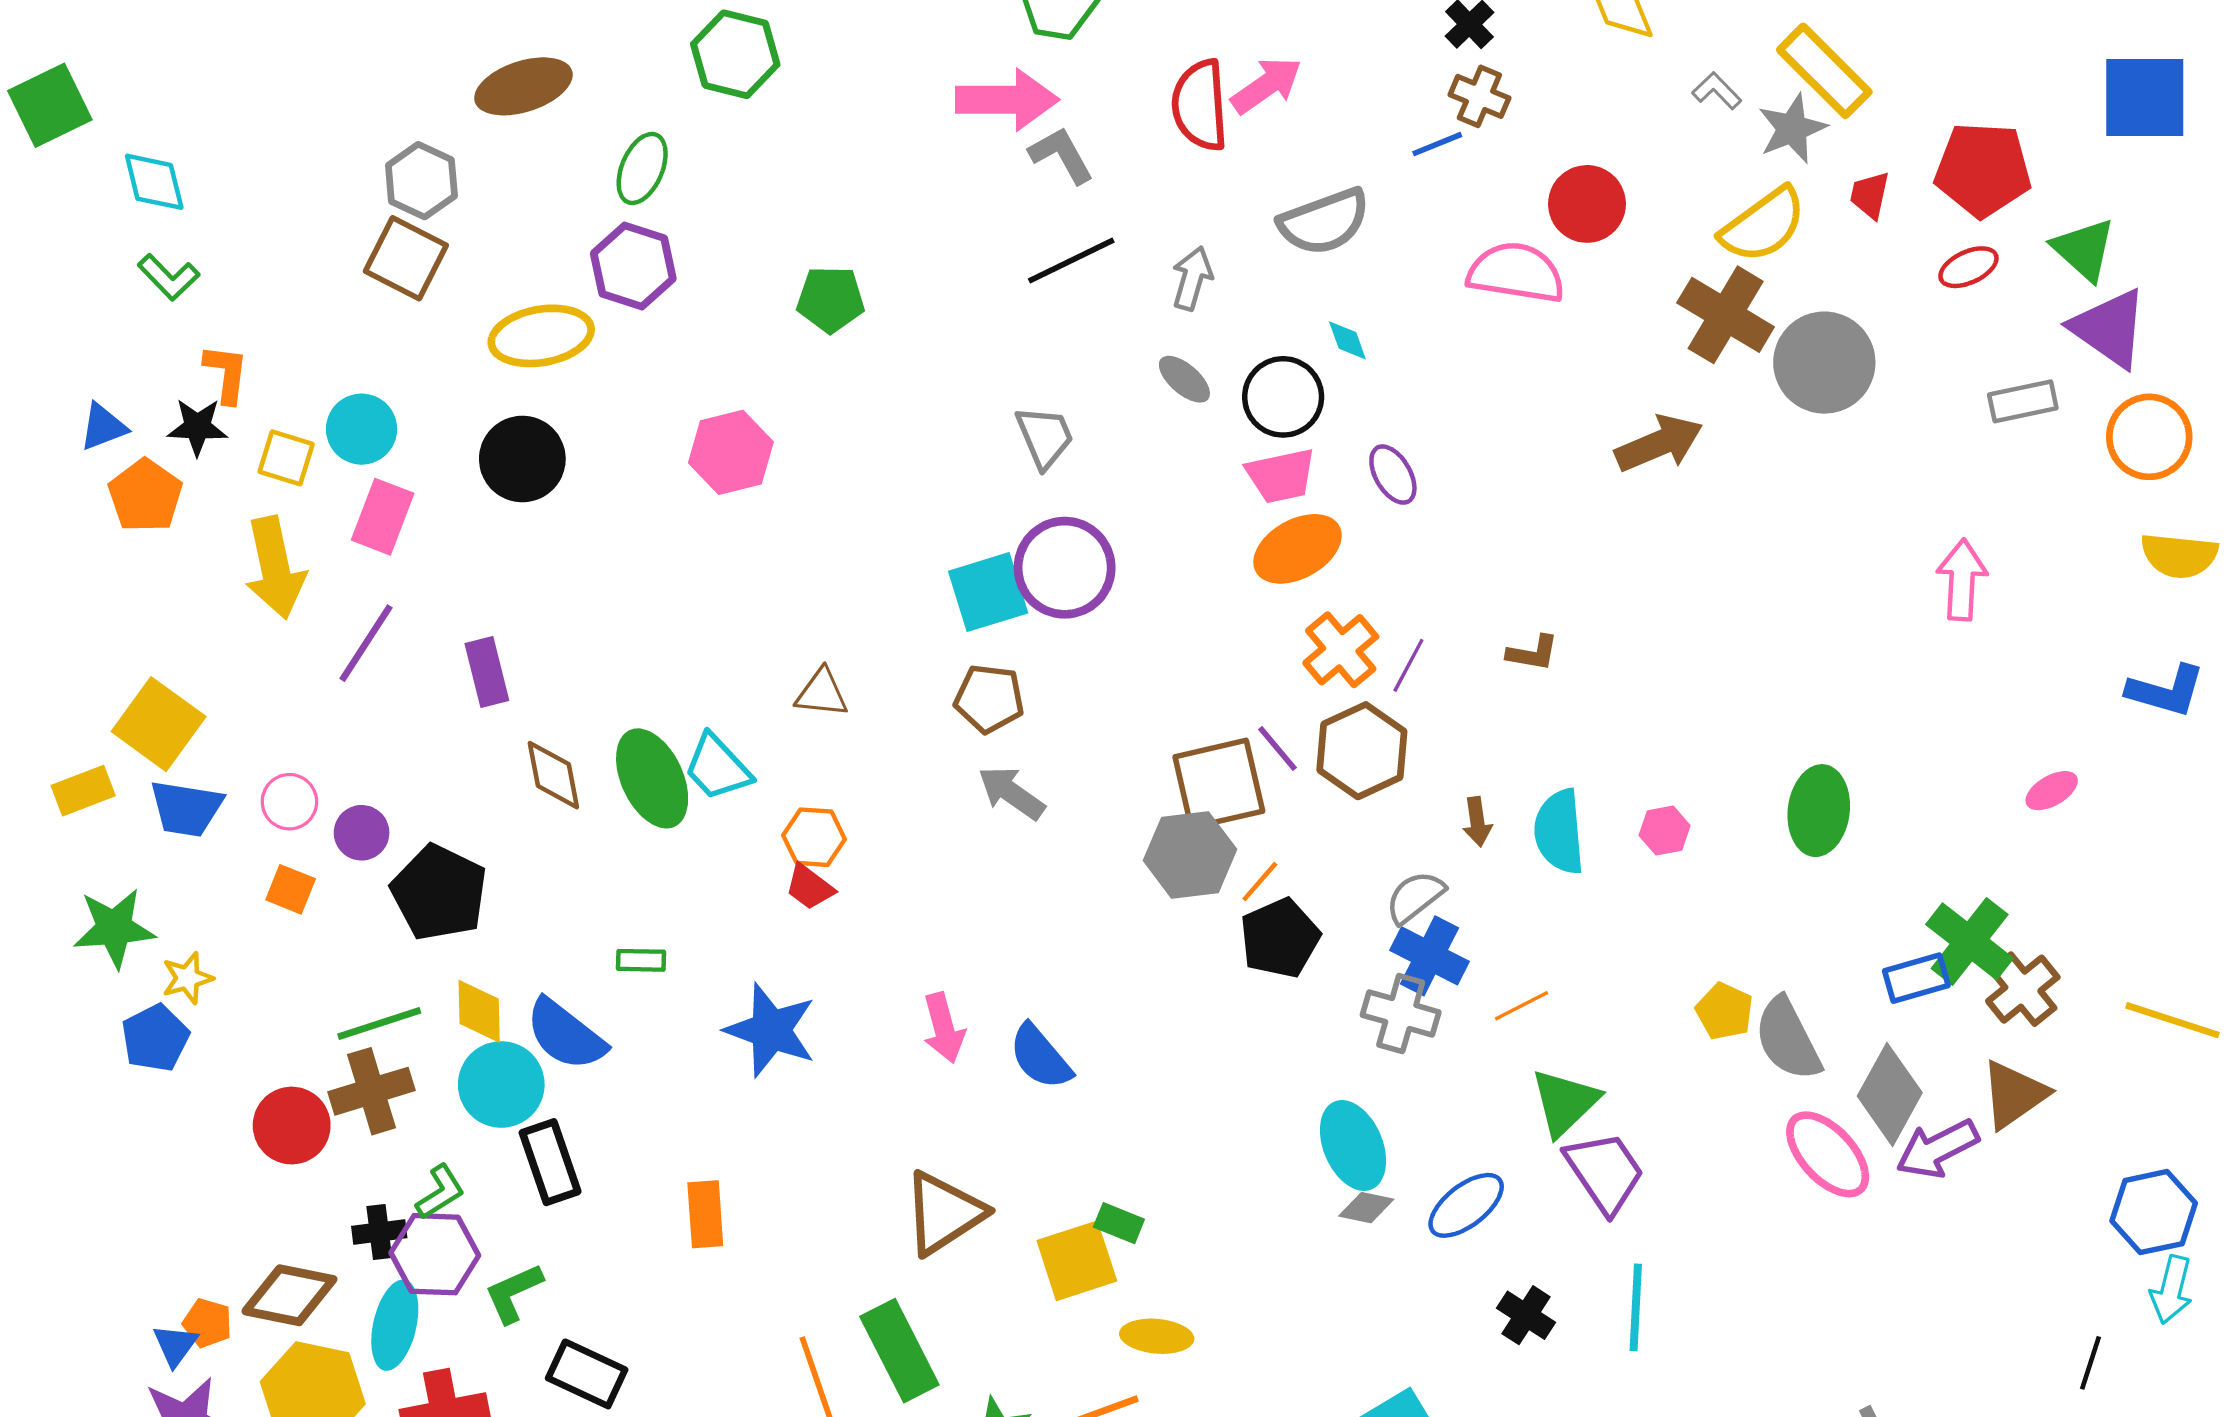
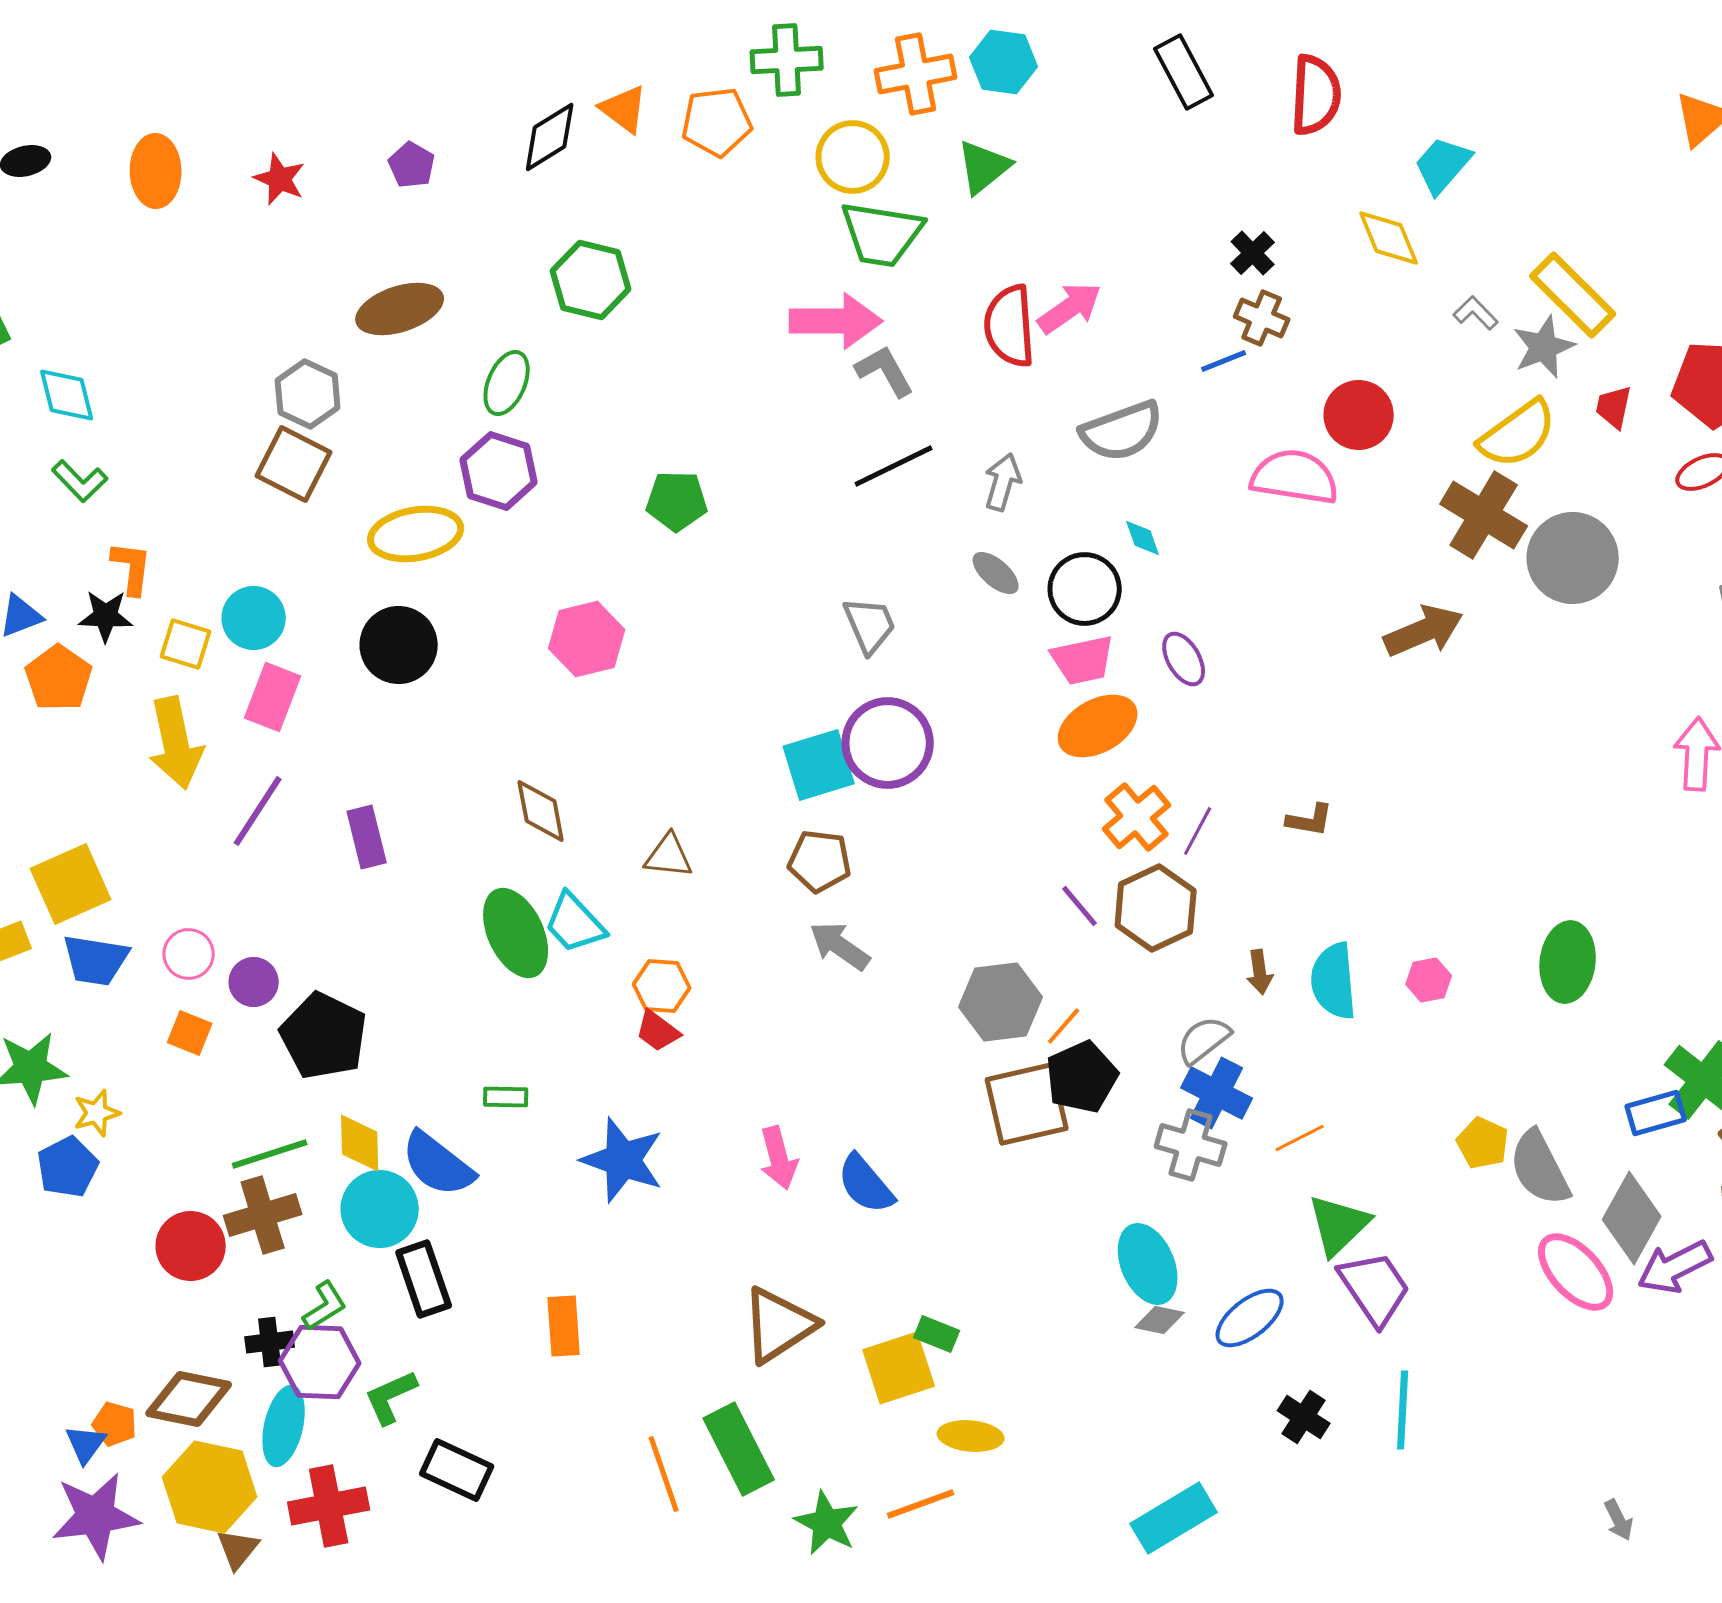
yellow square: (159, 724) -> (71, 884), turned 30
brown diamond: (553, 775) -> (541, 811), moved
brown square: (1219, 784) -> (1027, 1104), moved

